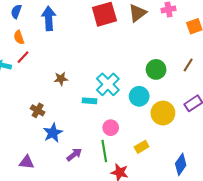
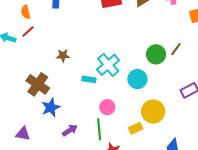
brown line: (188, 65) -> (176, 49), moved
brown cross: (38, 110) -> (38, 84), size x1.6
yellow circle: (163, 113) -> (153, 112), moved

